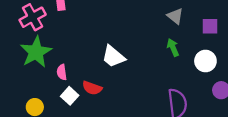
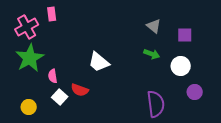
green arrow: (173, 48) -> (152, 54), turned 133

